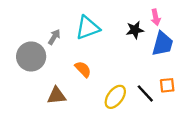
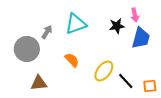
orange square: (167, 85) -> (150, 86), moved
brown triangle: (56, 96) -> (39, 83), moved
yellow ellipse: (115, 97) -> (104, 71), moved

